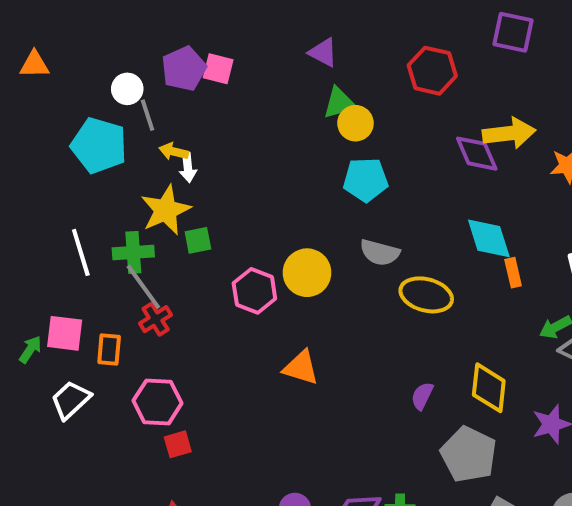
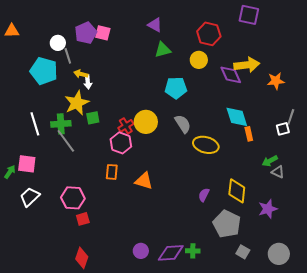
yellow circle: (355, 123) -> (199, 60), moved
gray semicircle: (380, 252) -> (183, 124), turned -138
yellow circle: (307, 273) -> (146, 122), moved
red cross: (156, 319) -> (126, 126), moved
orange rectangle: (109, 349) -> (112, 172), moved

